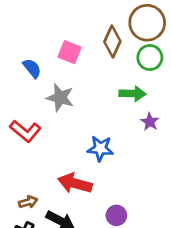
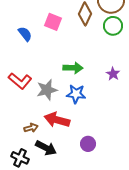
green arrow: (132, 94) -> (73, 68), moved
gray star: (60, 98) -> (47, 90), moved, turned -30
brown arrow: (28, 202) -> (31, 128), moved

